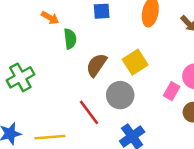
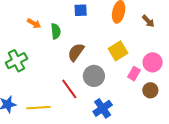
orange arrow: (50, 18) -> (34, 23), moved
yellow square: (135, 62) -> (118, 51), moved

